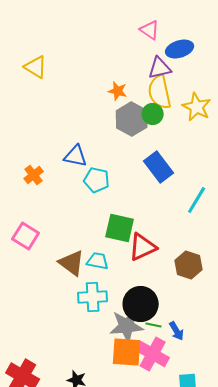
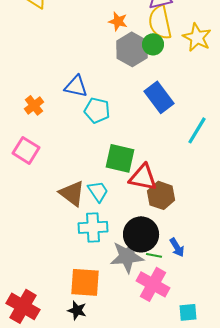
pink square: (26, 236) -> (26, 150), moved
red triangle: (143, 247) -> (143, 177), turned 36
cyan trapezoid: (98, 261) -> (98, 191), turned 45
brown hexagon: (189, 265) -> (161, 195), moved
blue arrow: (177, 331) -> (177, 247), moved
orange square: (127, 352) -> (85, 282), moved

